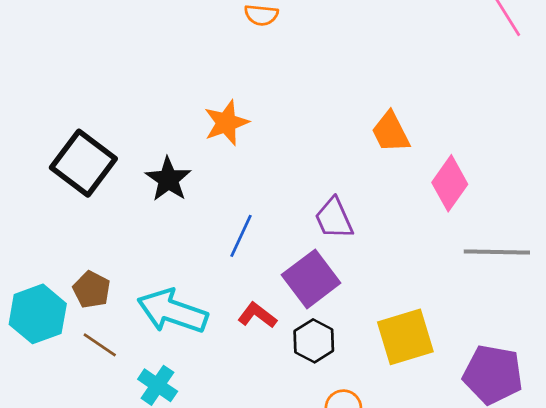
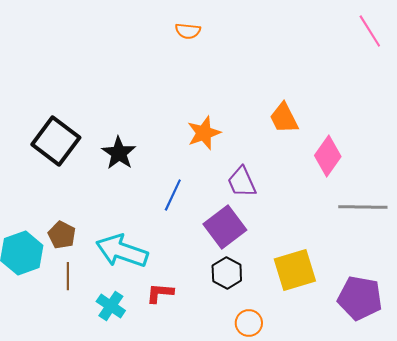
orange star: (226, 123) -> (204, 133), moved
red L-shape: (257, 315) -> (160, 293), moved, turned -32
brown line: (100, 345) -> (68, 276), turned 56

